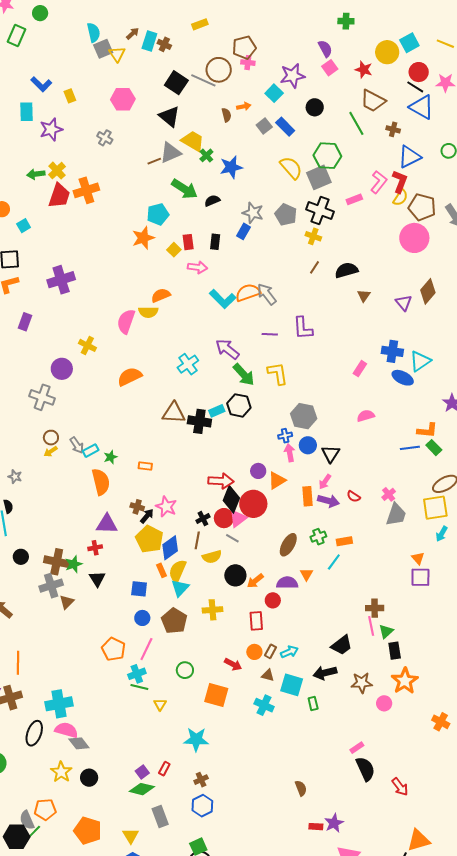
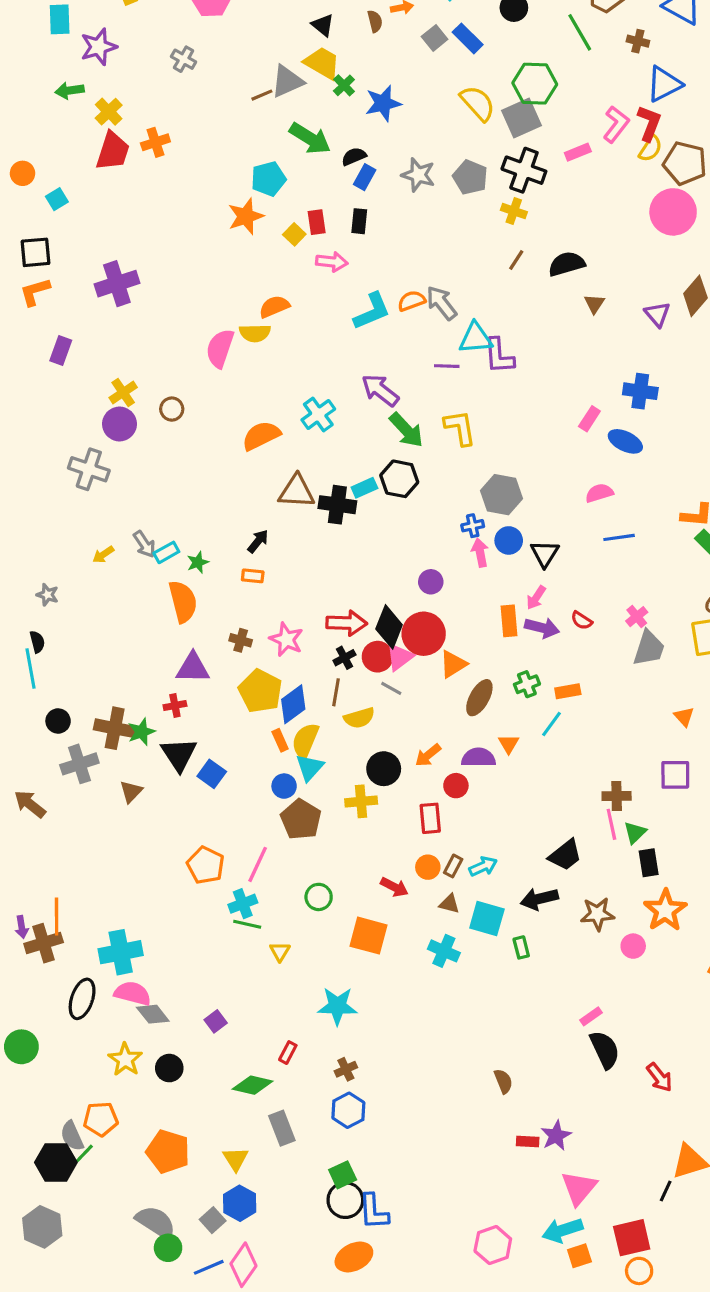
black triangle: (169, 117) -> (323, 25), moved, size x0.7
green arrow: (36, 174) -> (70, 91), moved
orange cross: (86, 190) -> (155, 142), size x0.7
blue rectangle: (243, 231) -> (365, 177), moved
orange semicircle: (248, 293) -> (412, 301), size x0.7
cyan L-shape: (223, 299) -> (372, 311), turned -68
yellow cross: (87, 345) -> (123, 392), moved, turned 30
cyan triangle: (420, 361) -> (476, 338), moved, turned 30
orange semicircle: (130, 377) -> (261, 436), moved
blue ellipse: (403, 378) -> (625, 441), moved
brown circle: (51, 438) -> (172, 409), moved
blue line: (410, 448) -> (619, 537), moved
orange triangle: (277, 480) -> (453, 664), moved
red arrow: (221, 481) -> (347, 623), moved
black arrow: (147, 516) -> (258, 541), moved
black circle: (235, 575) -> (384, 769), moved
purple square: (420, 577) -> (675, 775), moved
black triangle: (97, 579) -> (179, 754), size x1.4
gray cross: (51, 586) -> (79, 764), moved
blue square: (139, 589) -> (212, 774), moved, turned 30
blue circle: (142, 618) -> (284, 786), moved
orange line: (18, 663) -> (57, 916), moved
purple square: (142, 772) -> (216, 1021), moved

